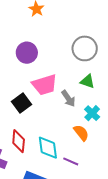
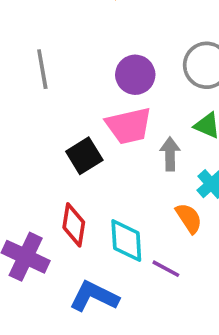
purple circle: (27, 53) -> (135, 75), moved
gray arrow: (68, 98) -> (170, 154), turned -150

